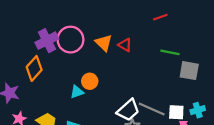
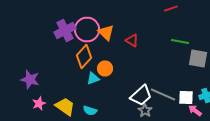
orange triangle: (104, 43) -> (106, 32), moved
red triangle: (125, 45) -> (132, 40), moved
orange diamond: (34, 68) -> (84, 56), moved

